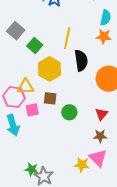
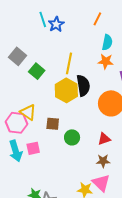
yellow hexagon: (49, 69) -> (66, 90), moved
yellow triangle: (26, 87) -> (28, 112), turned 36
pink square: (32, 110) -> (33, 148), moved
red triangle: (101, 114) -> (104, 139), turned 32

